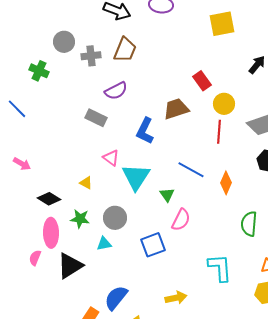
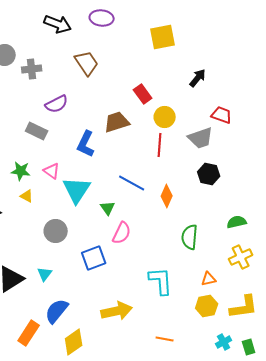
brown trapezoid: (125, 50) -> (87, 63), moved, turned -56
green star: (80, 219) -> (21, 171), moved
cyan triangle: (104, 244) -> (45, 274), moved, turned -42
yellow arrow: (176, 298) -> (117, 311), size x1.4

